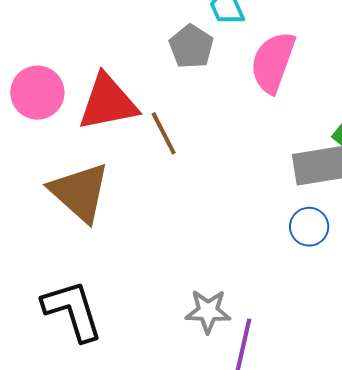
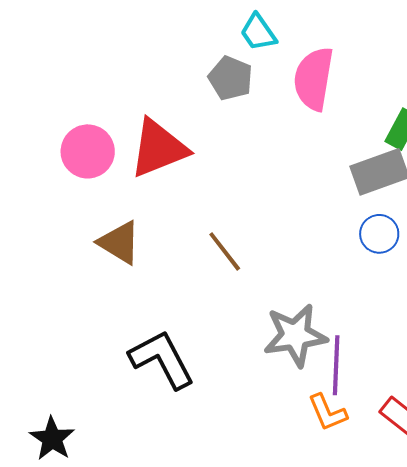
brown line: (164, 133) -> (225, 251), moved
brown triangle: (80, 192) -> (119, 243), moved, size x0.7
gray star: (208, 311) -> (295, 335), size x1.4

